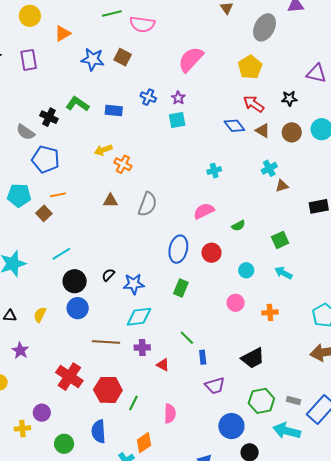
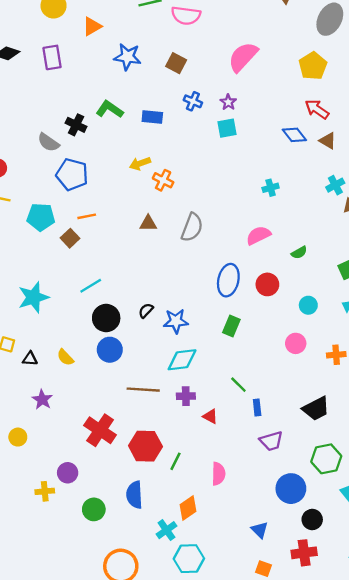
brown square: (123, 57) -> (176, 63), moved
yellow semicircle: (40, 315) -> (65, 357), turned -70

